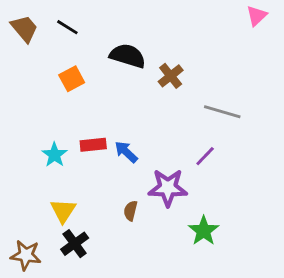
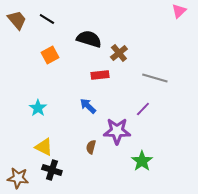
red rectangle: (93, 145) -> (100, 75), moved
yellow triangle: (63, 211) -> (44, 147), turned -36
black cross: (75, 244) -> (52, 170), turned -36

